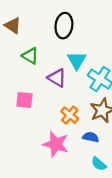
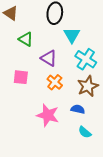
cyan triangle: (77, 60) -> (72, 35), moved
orange cross: (70, 115) -> (55, 82), moved

